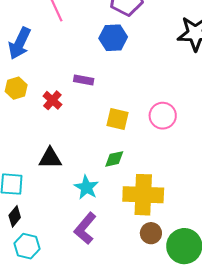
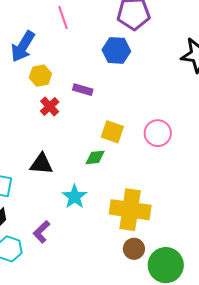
yellow hexagon: (16, 88) -> (40, 76), moved
green diamond: (114, 159) -> (95, 157), moved
purple L-shape: (85, 228) -> (41, 232), moved, size x0.7

